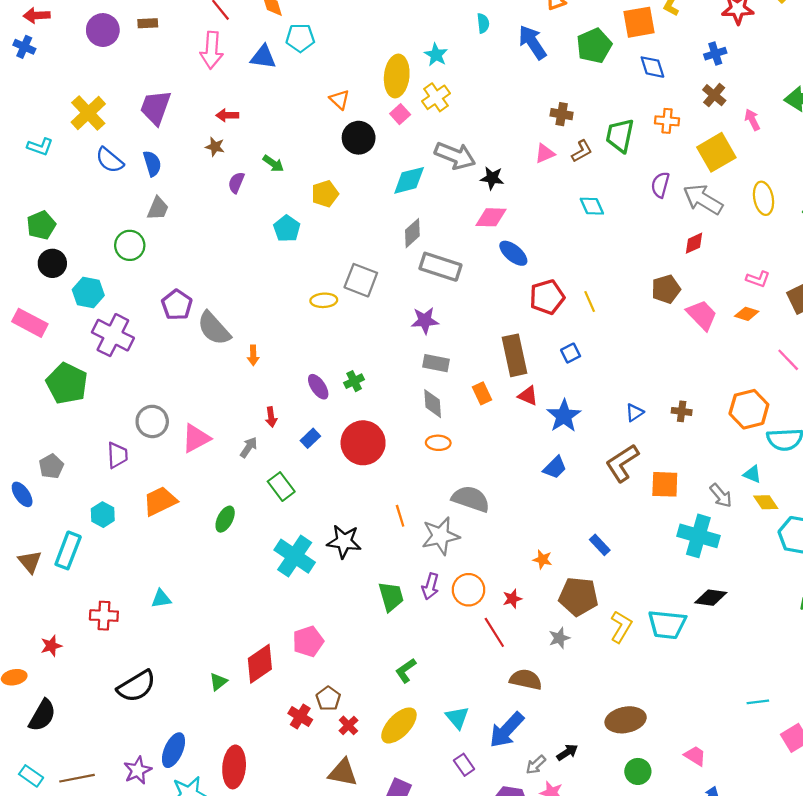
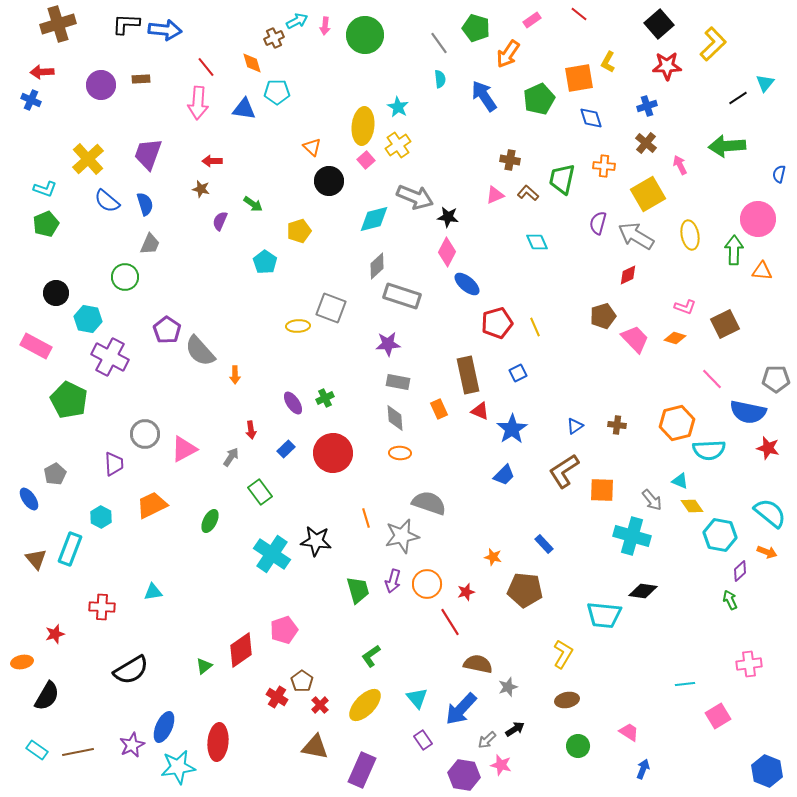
brown L-shape: (582, 151) -> (528, 193), turned -110
pink diamond: (491, 217) -> (447, 252), turned -64
green pentagon: (41, 225) -> (46, 224), moved
yellow L-shape: (621, 627) -> (563, 654), moved
gray star: (559, 638) -> (508, 687), moved
brown ellipse: (626, 720) -> (567, 700), size x0.7

